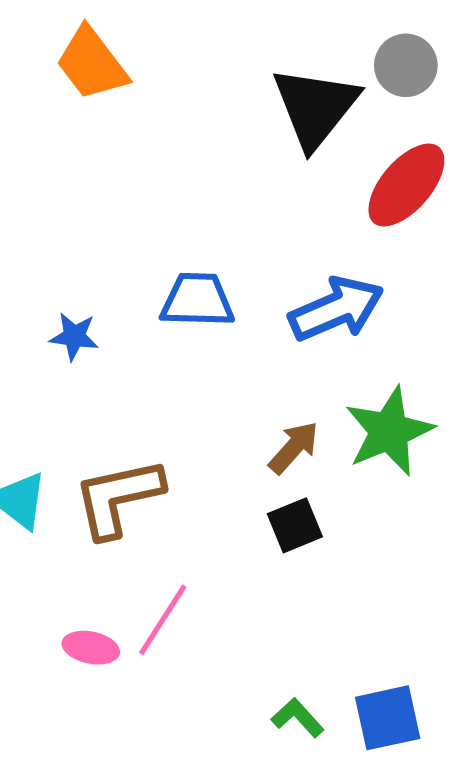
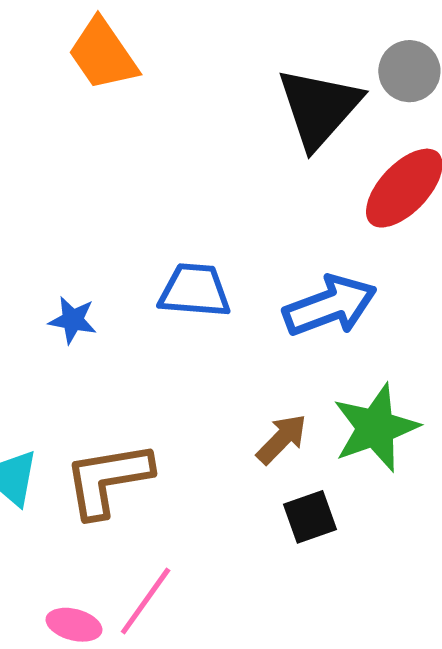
black square: (295, 525) -> (310, 517), moved

